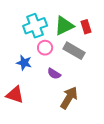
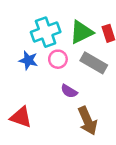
blue star: (24, 63) -> (28, 60), moved
brown arrow: (69, 98) -> (88, 121), turned 125

